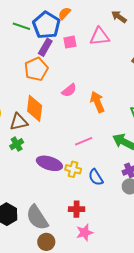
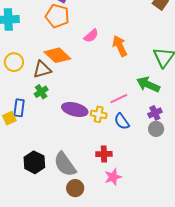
orange pentagon: (36, 69) -> (57, 16), turned -30
orange diamond: (35, 108) -> (57, 55), turned -52
pink line: (84, 141) -> (119, 99), moved

